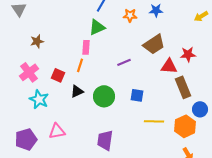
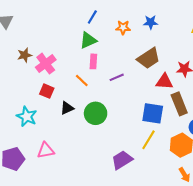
pink rectangle: (86, 47) -> (93, 61), moved
orange line: (80, 65) -> (82, 81), moved, turned -64
pink cross: (29, 72) -> (46, 64), moved
blue square: (137, 95) -> (153, 113), moved, size x1.5
yellow line: (154, 121) -> (148, 140), turned -60
purple trapezoid: (105, 140) -> (122, 160), moved, turned 50

